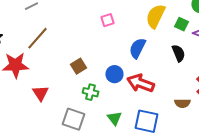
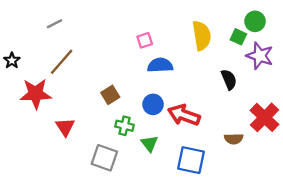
yellow semicircle: (155, 16) -> (202, 36), turned 145
green square: (181, 24) -> (238, 37), moved
blue semicircle: (137, 48) -> (160, 65), moved, turned 60
green triangle: (114, 118) -> (149, 144), moved

